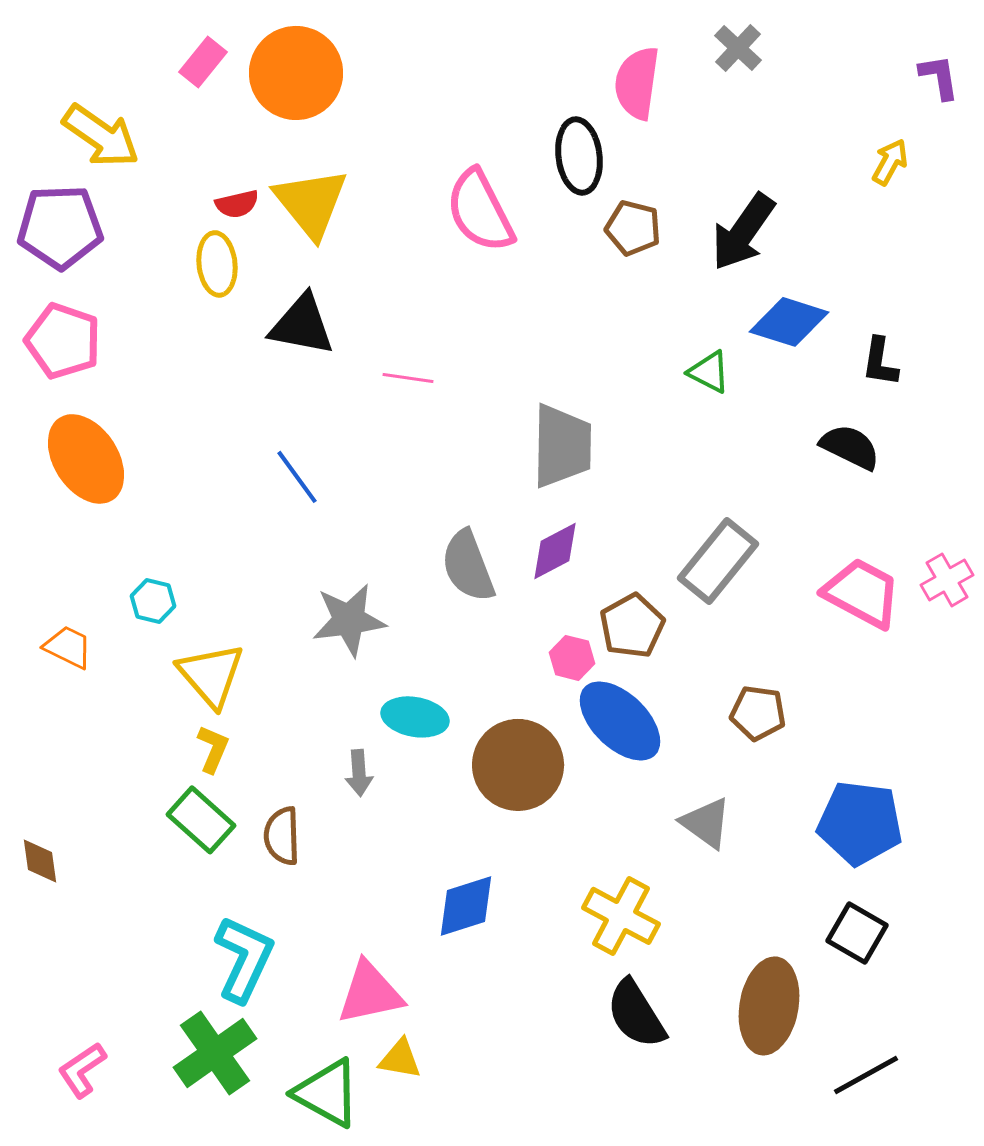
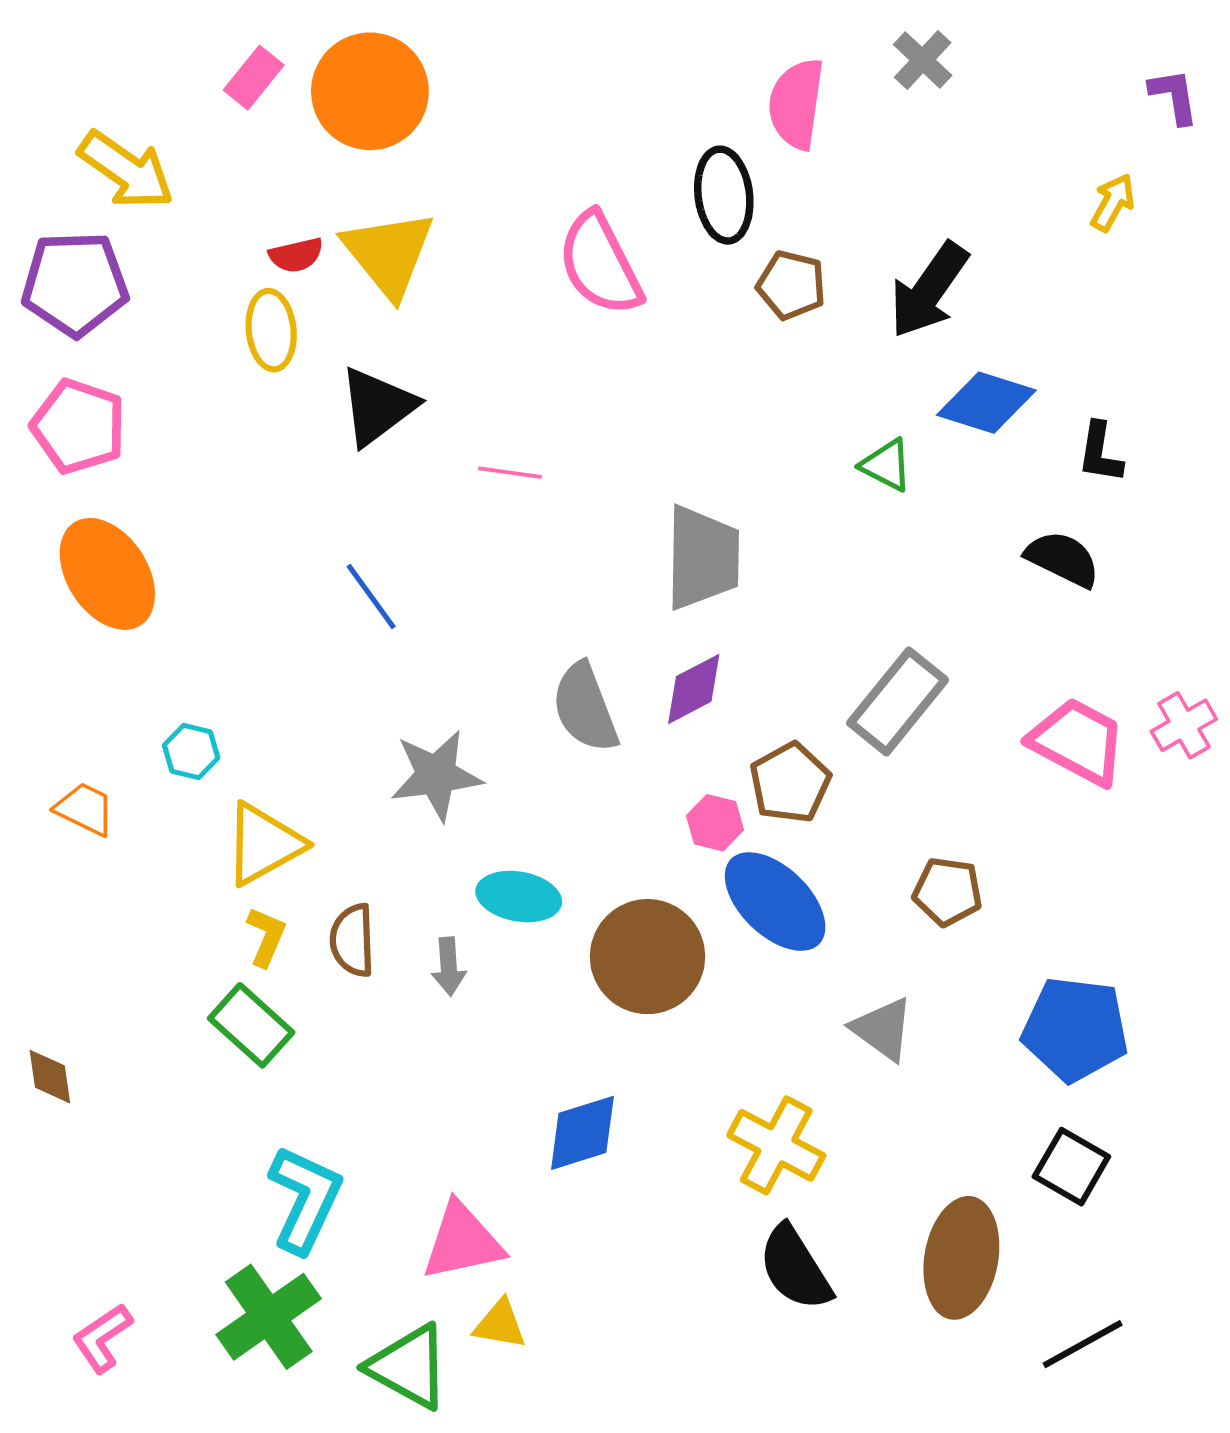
black triangle: (302, 325) -> (377, 406), turned -48
yellow triangle: (211, 675) -> (264, 844), turned 42
brown semicircle: (282, 836) -> (352, 940), moved

